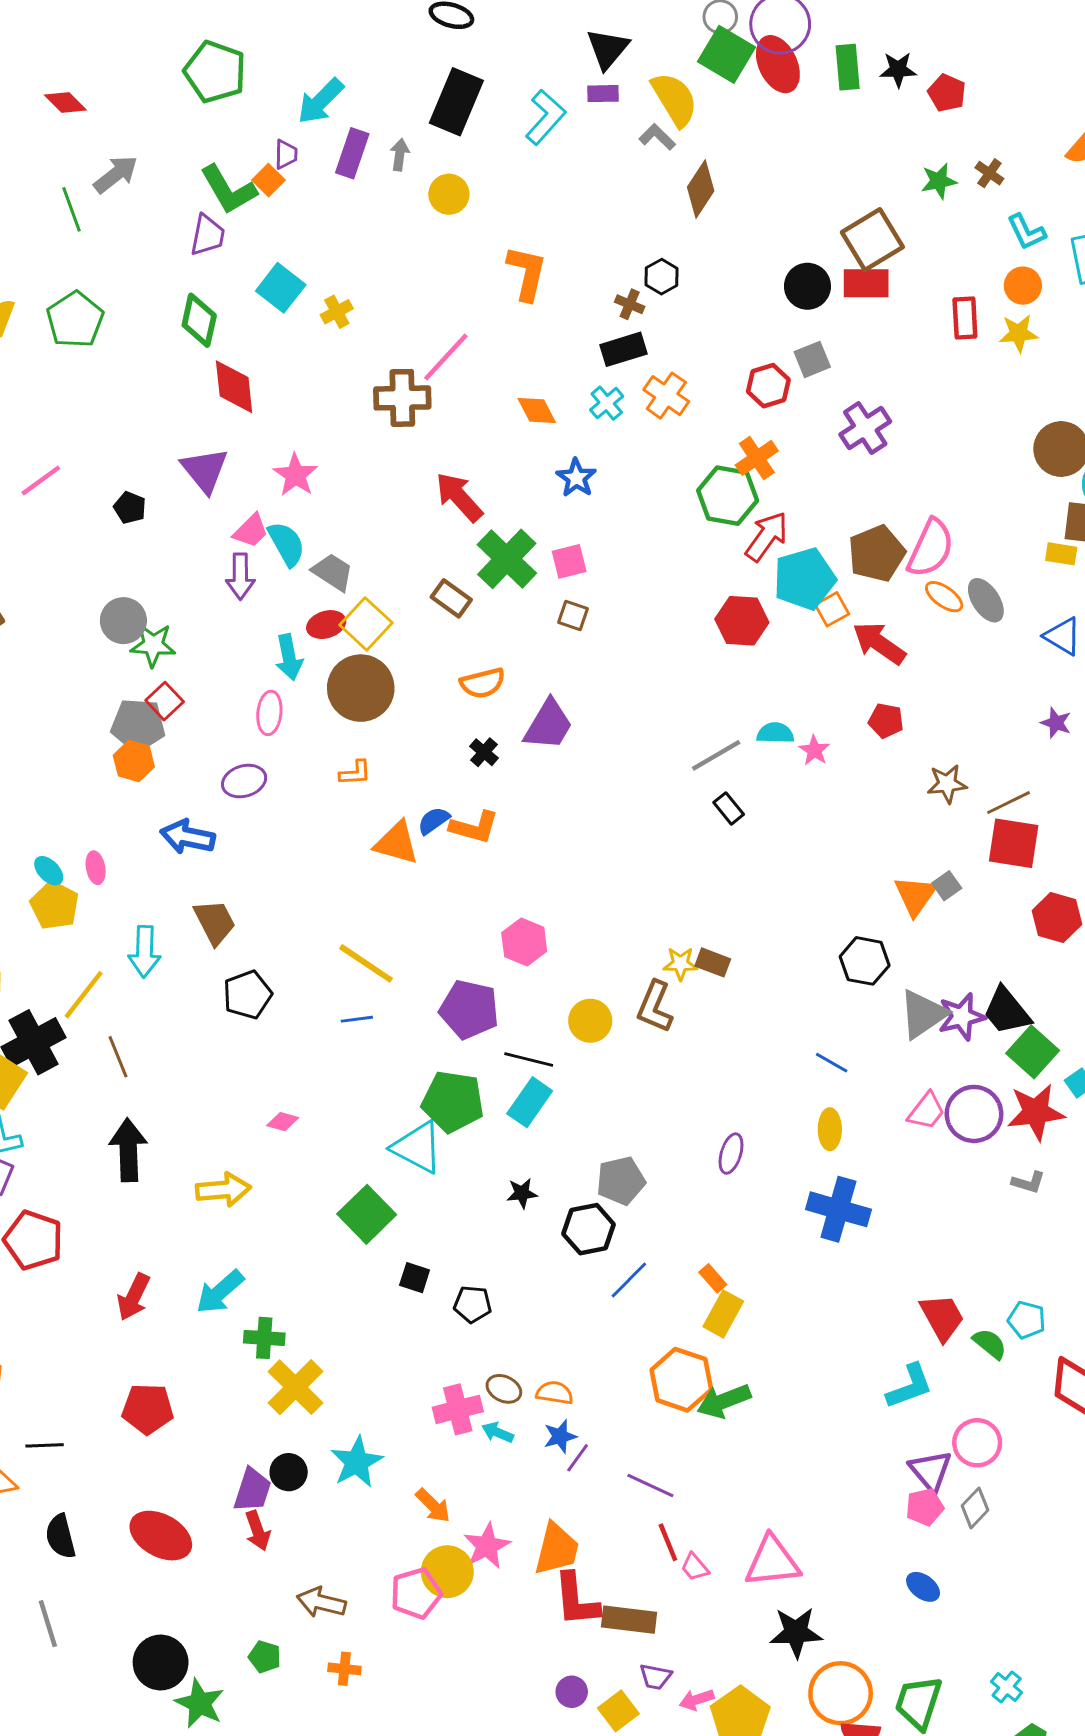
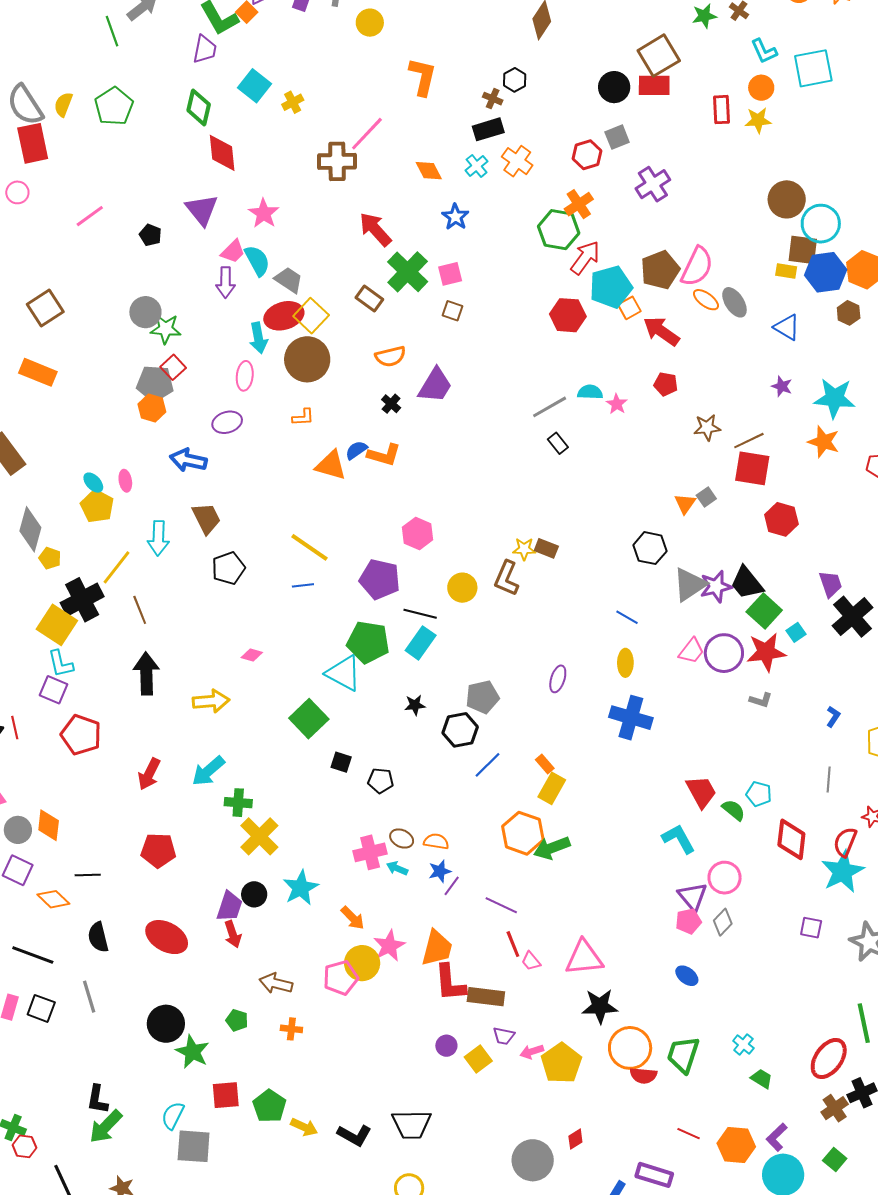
red ellipse: (326, 625) -> (284, 316), size x1.5
orange triangle: (915, 896) -> (685, 504), size x0.7
cyan L-shape: (910, 1386) -> (679, 839), turned -99

